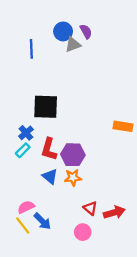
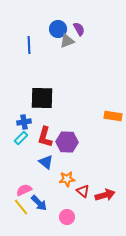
blue cross: (26, 133) -> (24, 122), turned 32
orange star: (73, 178) -> (67, 179), moved
pink circle: (83, 232) -> (67, 217), moved

